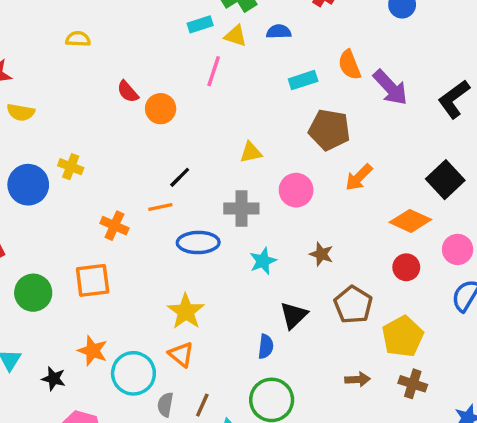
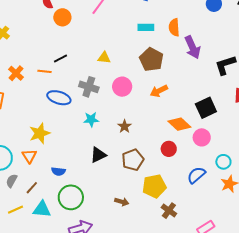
pink circle: (458, 249) -> (202, 137), moved
blue semicircle: (266, 346) -> (58, 171), moved, turned 72
brown cross: (413, 384) -> (169, 211), moved

